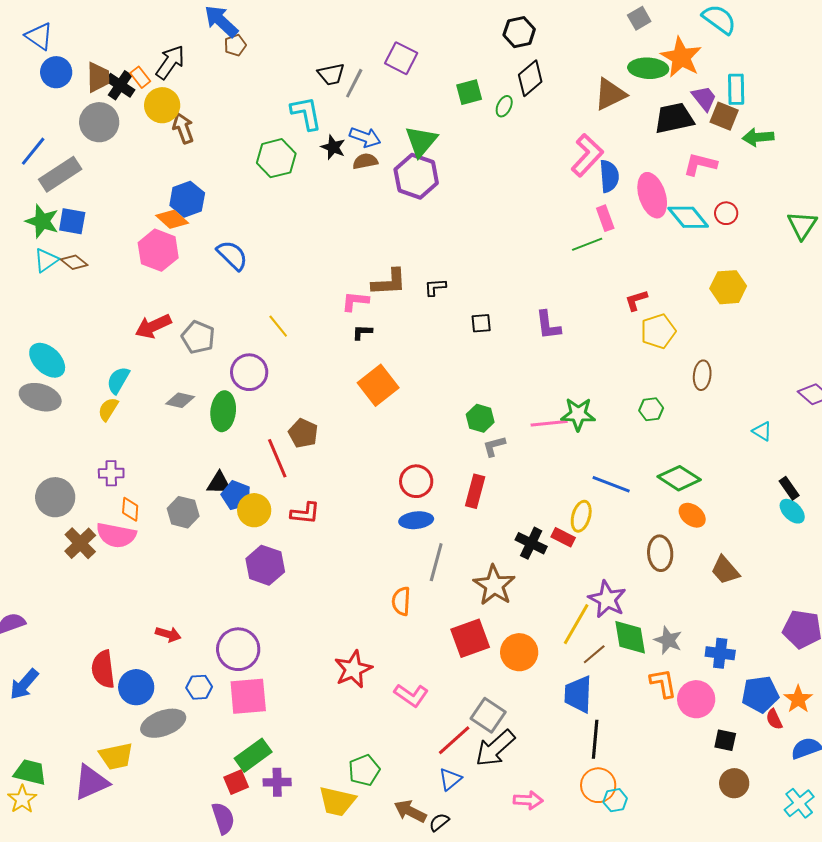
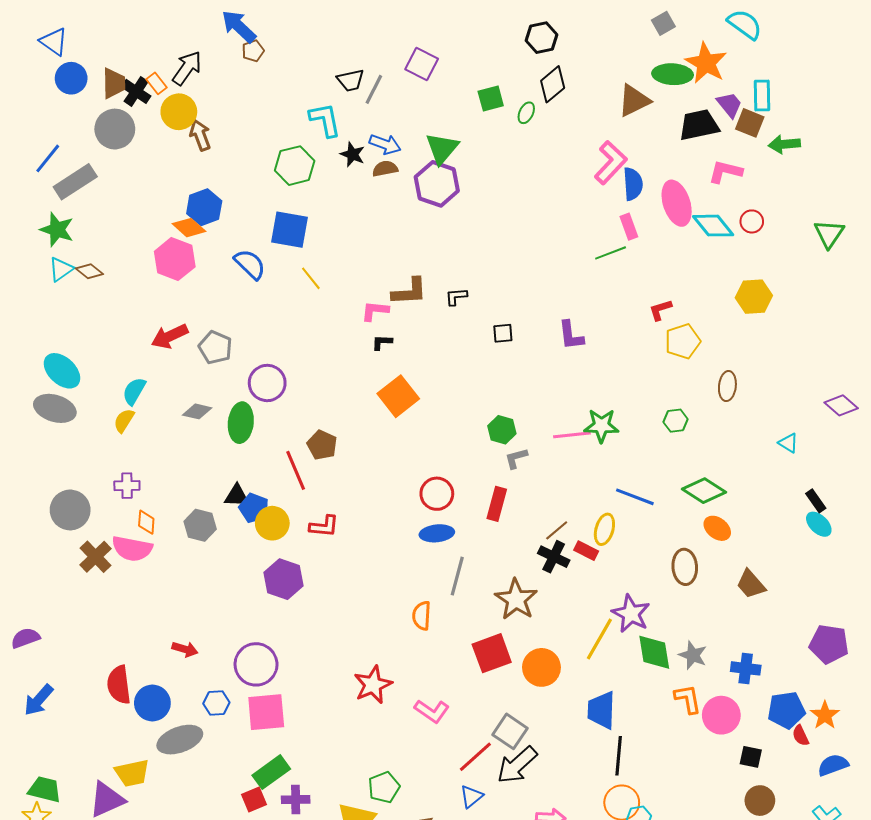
blue square: (72, 221) -> (290, 230), moved, size x1.4
yellow line: (278, 326) -> (311, 278), moved
brown line: (594, 654) -> (557, 530), moved

